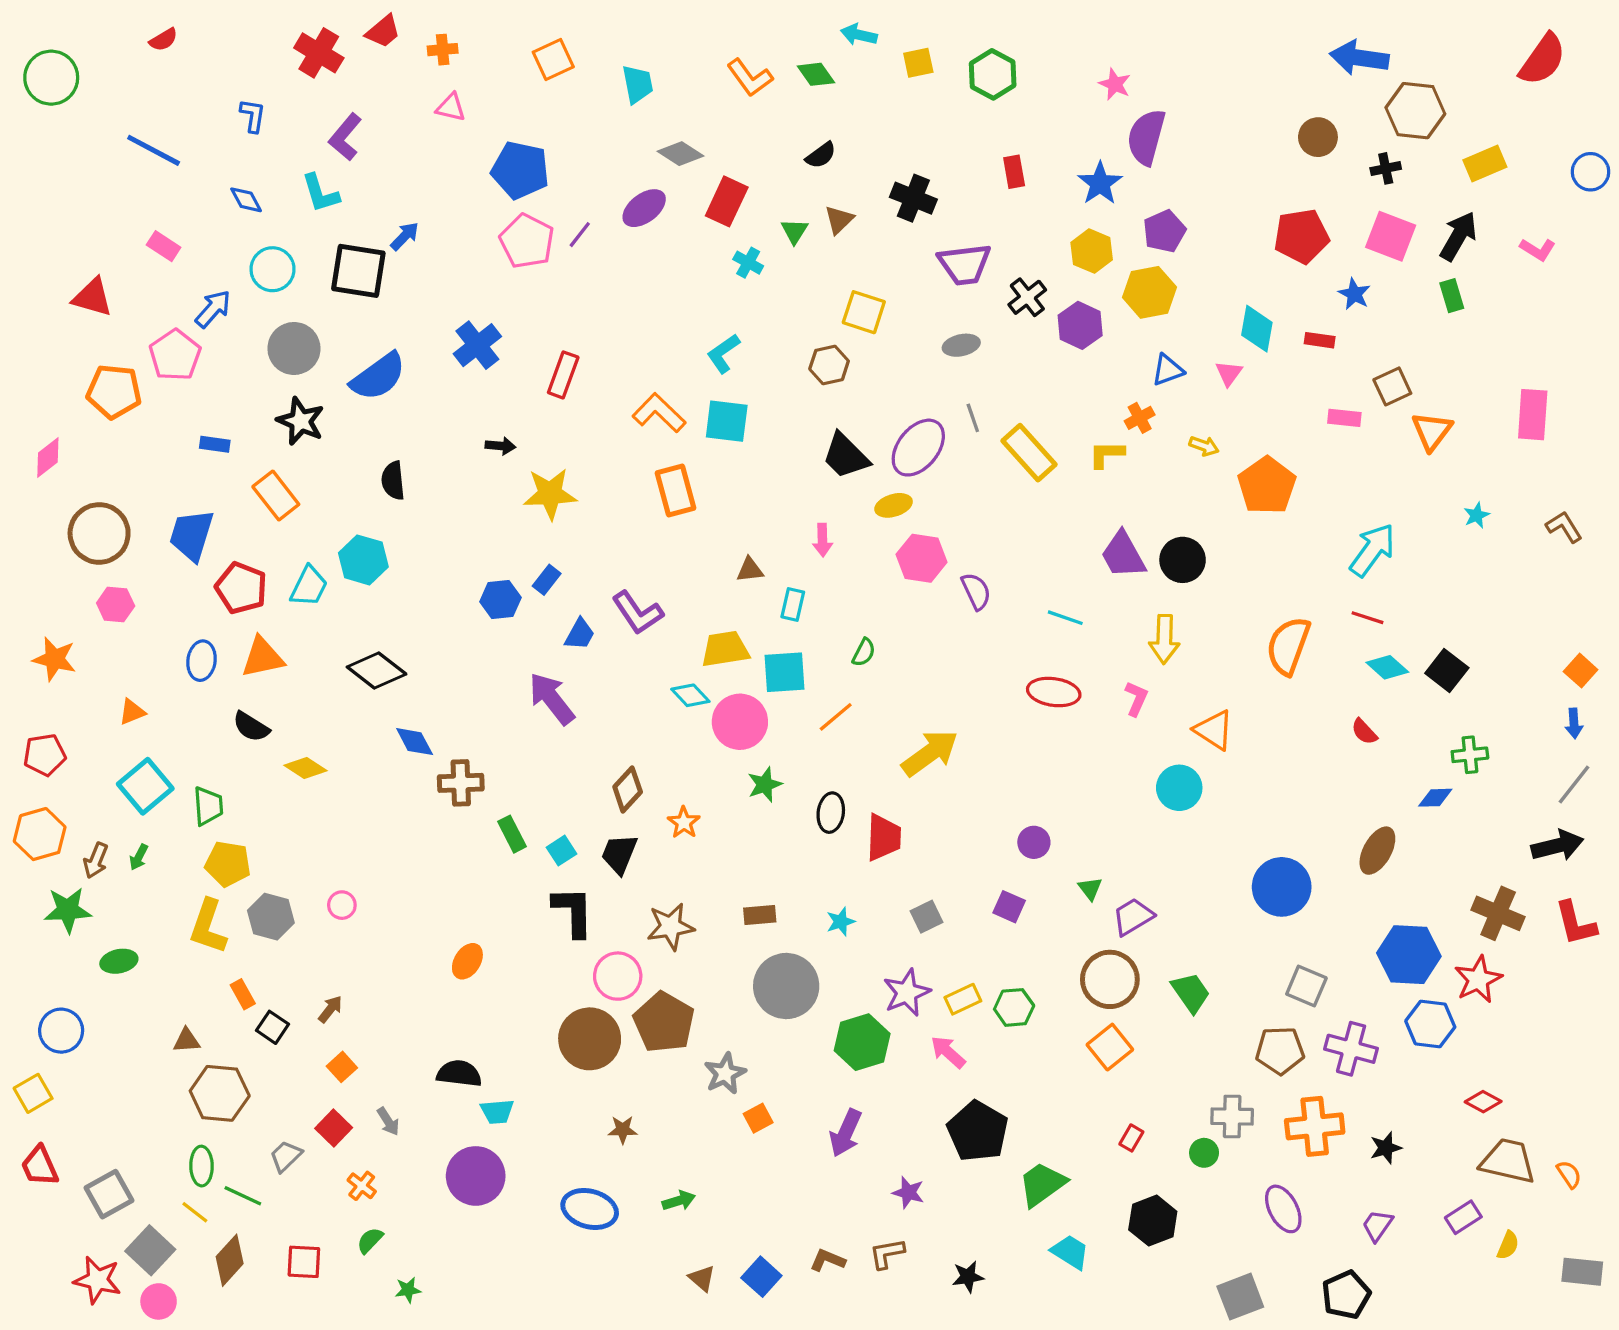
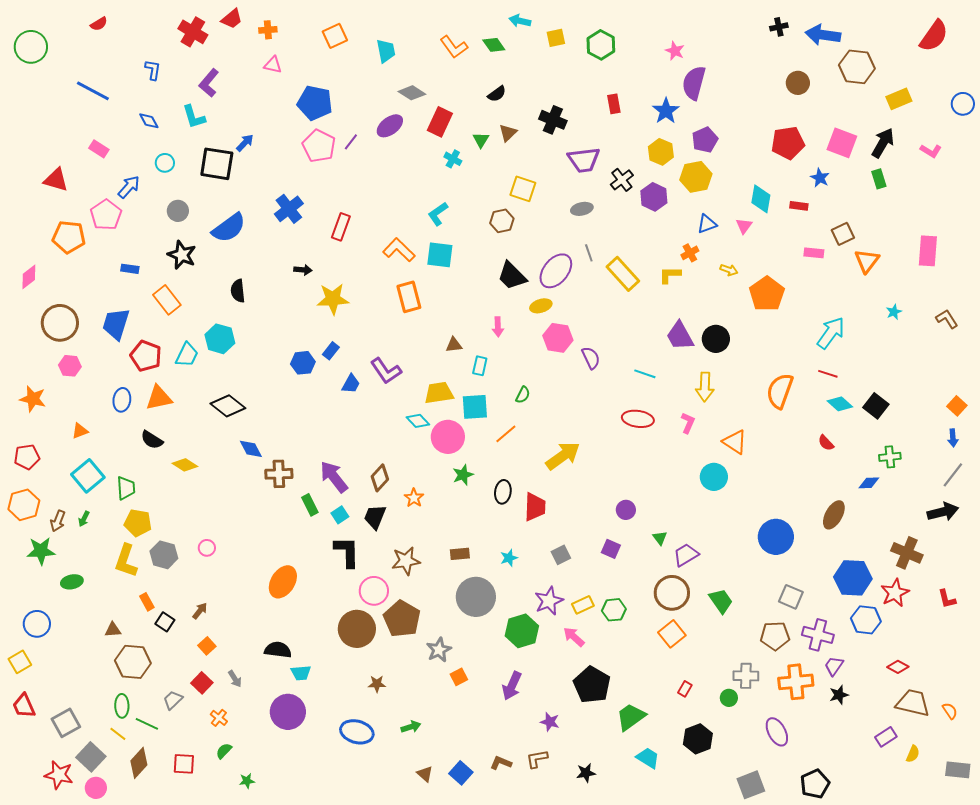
black cross: (1386, 168) -> (779, 27), moved
cyan circle: (273, 269) -> (165, 163), size x0.7
gray circle: (294, 348) -> (178, 211), size x0.7
purple arrow: (552, 699) -> (334, 477), moved
red L-shape: (1576, 923) -> (947, 599), moved, size x0.7
orange ellipse: (467, 961) -> (283, 582), size x1.5
purple trapezoid: (1377, 1225) -> (834, 666), moved

